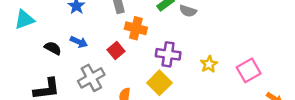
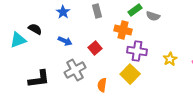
cyan triangle: (24, 20) -> (18, 40), moved
orange cross: (136, 28) -> (123, 30), moved
black semicircle: (53, 48) -> (35, 29), moved

